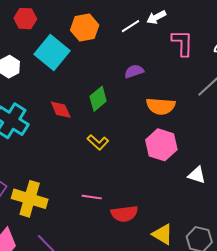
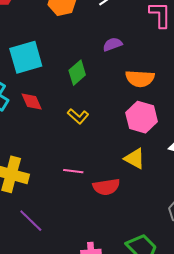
cyan square: (52, 52) -> (26, 57), moved, turned 36
red diamond: (61, 110) -> (32, 102), moved
yellow triangle: (163, 234) -> (135, 159), moved

